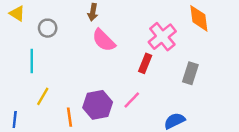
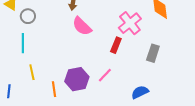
gray circle: (48, 28) -> (28, 16), moved
yellow line: (43, 96) -> (32, 72), turned -42

